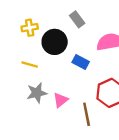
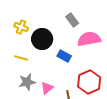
gray rectangle: (77, 19) -> (72, 20), moved
yellow cross: (30, 28) -> (21, 27), turned 32

